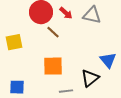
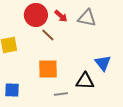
black triangle: (90, 78) -> (85, 81), turned 42

